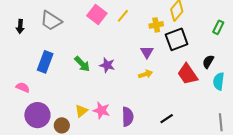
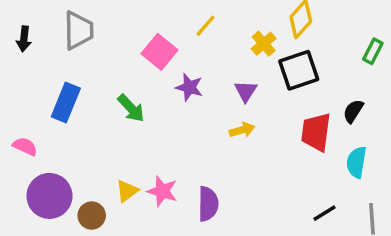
pink square: (97, 14) -> (160, 52), moved
gray trapezoid: (51, 21) -> (79, 30), turned -125
yellow cross: (156, 25) -> (264, 44), turned -32
purple star: (107, 65) -> (189, 87), moved
red trapezoid: (187, 74) -> (316, 132), turned 40
cyan semicircle: (219, 81) -> (356, 162), moved
black line: (167, 119) -> (324, 213), moved

